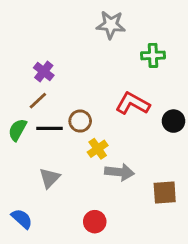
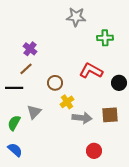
black line: (50, 128) -> (14, 88), moved
green semicircle: (17, 130) -> (14, 123), moved
gray triangle: (50, 178) -> (34, 112), moved
brown square: (165, 192) -> (110, 115), moved
red circle: (95, 222) -> (94, 151), moved

